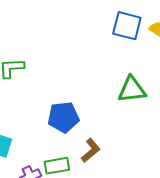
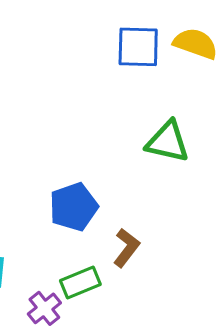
green triangle: (132, 90) -> (168, 142), turned 32

